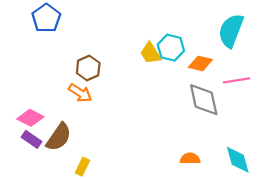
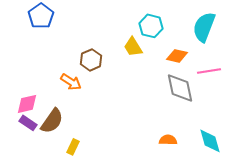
cyan hexagon: (171, 48) -> (151, 26), moved
brown hexagon: (88, 68) -> (91, 60), moved
pink diamond: (30, 118) -> (27, 104), turned -40

